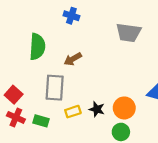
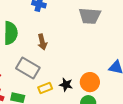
brown arrow: (73, 59) -> (42, 42), turned -70
gray rectangle: (55, 88) -> (28, 68), turned -60

